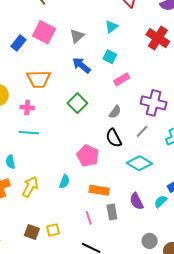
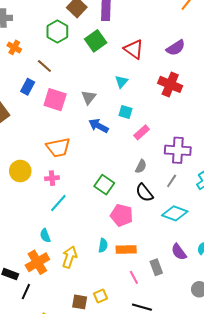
blue rectangle: (18, 43) -> (28, 87), moved
green square: (77, 103) -> (104, 185), moved
cyan line: (29, 133) -> (58, 203), turned -42
orange rectangle: (99, 190) -> (126, 250), moved

